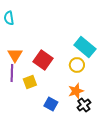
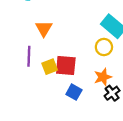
orange triangle: (15, 55) -> (44, 29), moved
red square: (43, 60) -> (66, 65), moved, turned -30

